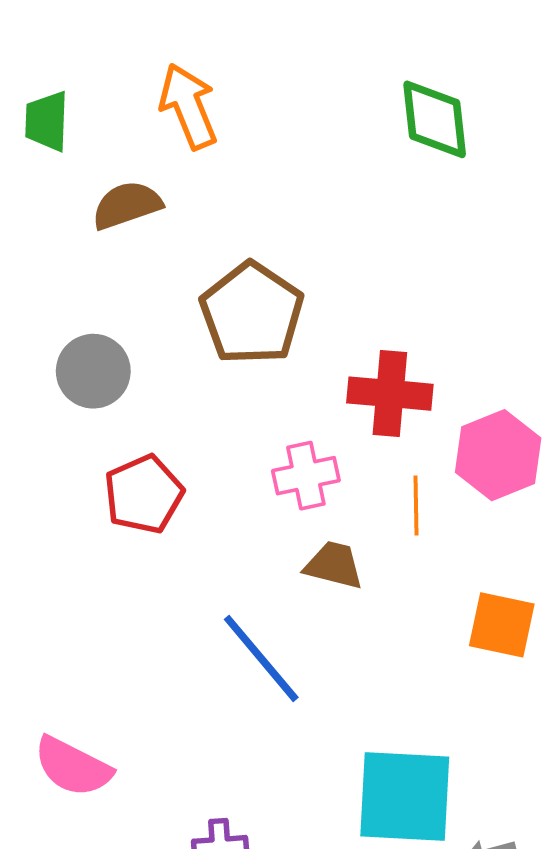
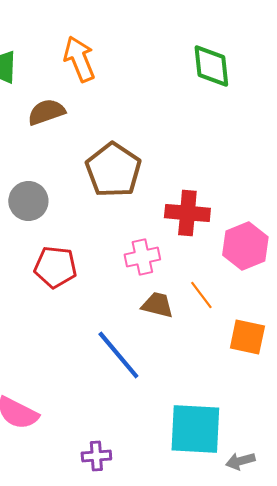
red pentagon: (144, 494) -> (55, 267), turned 30
orange line: (416, 505) -> (201, 295), moved, turned -36

